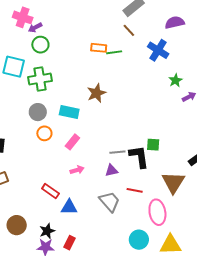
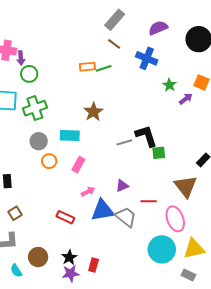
purple arrow: (35, 28) -> (21, 58), turned -56
gray line: (117, 152) -> (124, 142), moved
black L-shape: (139, 157) -> (146, 136), moved
blue triangle: (69, 207) -> (103, 210), moved, size x1.4
cyan circle: (139, 240) -> (162, 249), size x1.4

